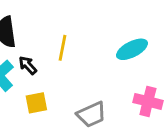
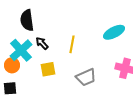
yellow line: (62, 48) -> (72, 44), moved

